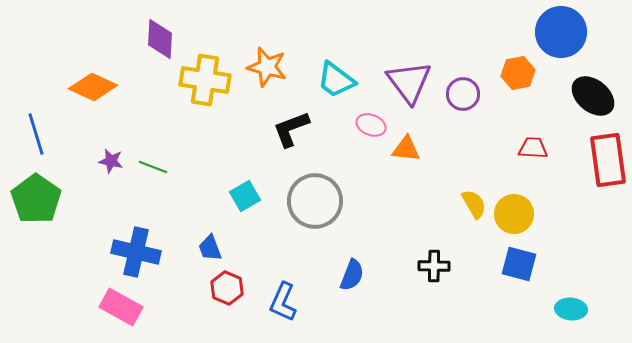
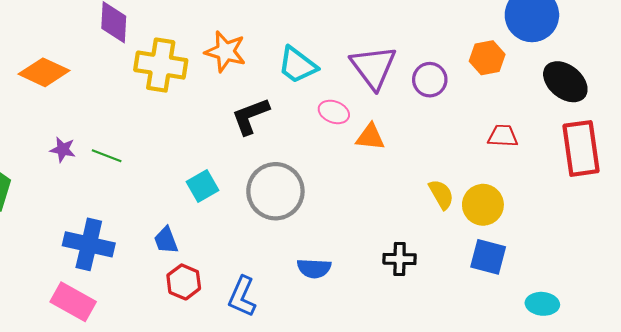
blue semicircle: (352, 275) -> (314, 268), turned 72

